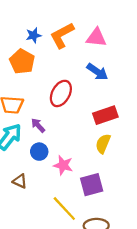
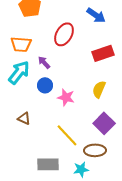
yellow semicircle: (103, 144) -> (99, 89), moved
brown triangle: (20, 181) -> (24, 118), moved
purple square: (92, 185) -> (104, 123), moved, turned -30

